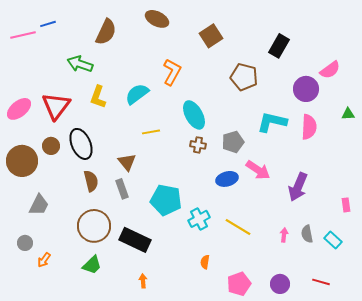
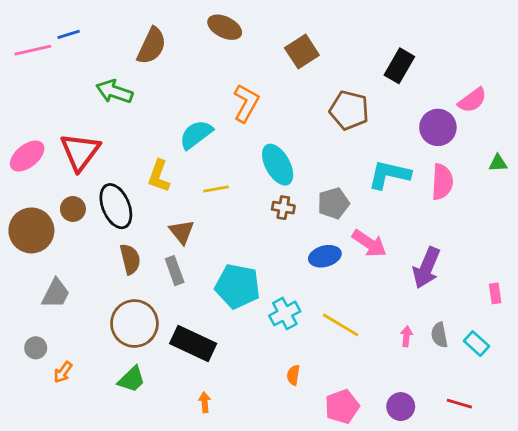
yellow L-shape: (98, 97) -> (159, 176), moved

